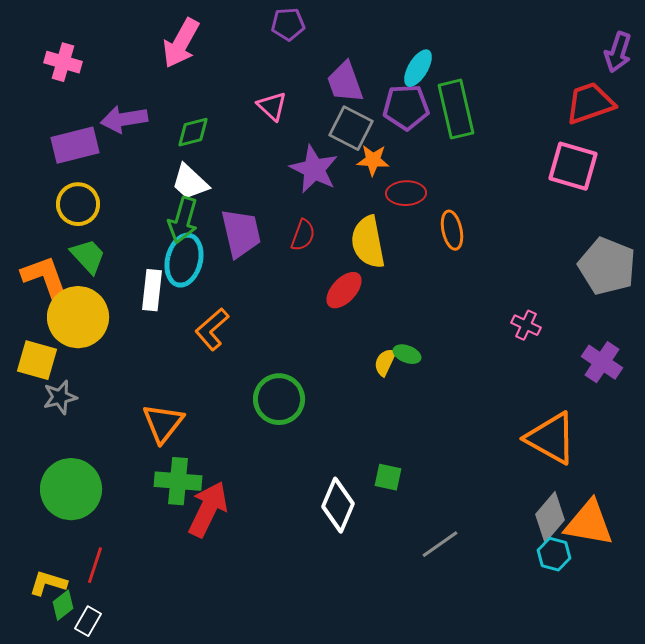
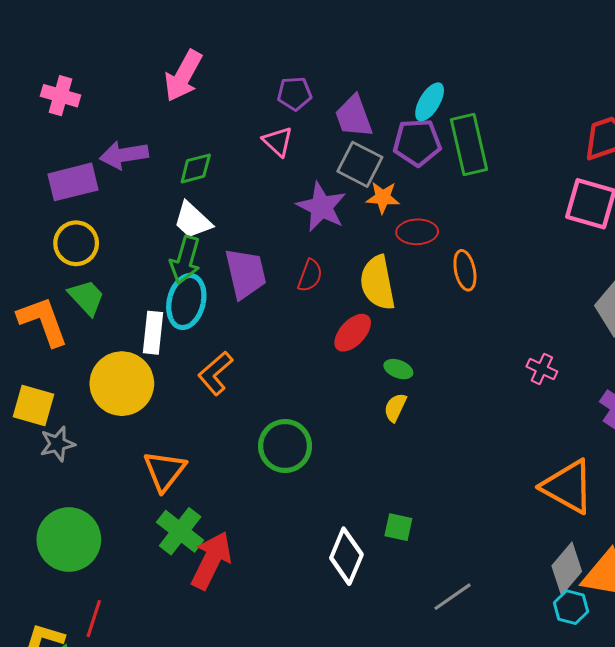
purple pentagon: (288, 24) -> (294, 94), moved
yellow circle: (78, 317) -> (122, 384), moved
green ellipse: (407, 354) -> (398, 369), moved
green cross: (178, 481) -> (180, 531), turned 33

